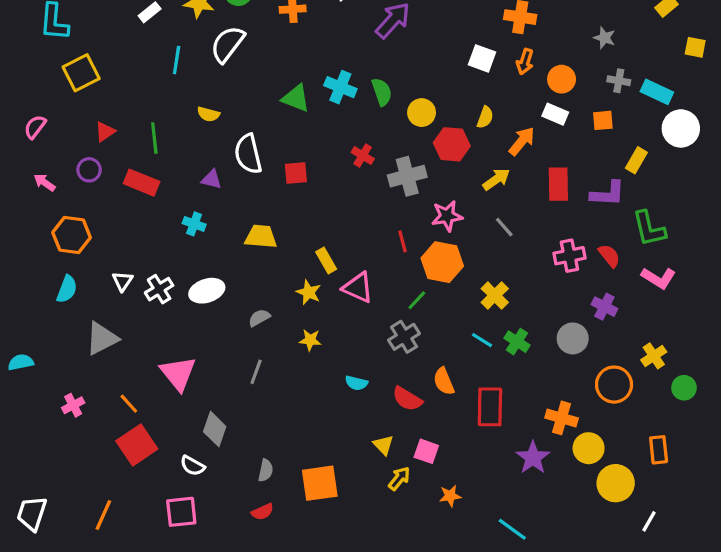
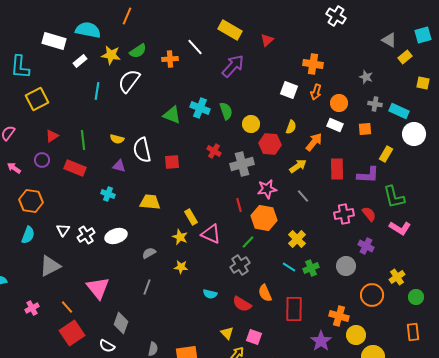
yellow semicircle: (208, 114) -> (117, 139), moved
green cross: (517, 342) -> (311, 268), turned 35
orange rectangle: (659, 450) -> (413, 332), moved

